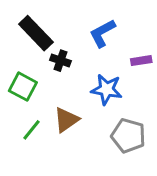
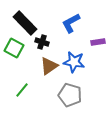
green square: (23, 87) -> (14, 48), moved
brown triangle: (66, 120) -> (49, 66), moved
gray pentagon: (128, 136) -> (70, 95), moved

